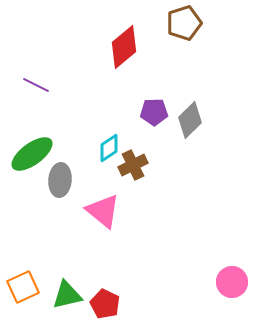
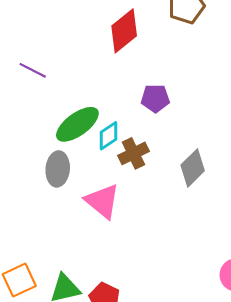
gray diamond: (190, 120) -> (193, 168), moved
green ellipse: (32, 154) -> (77, 124), moved

